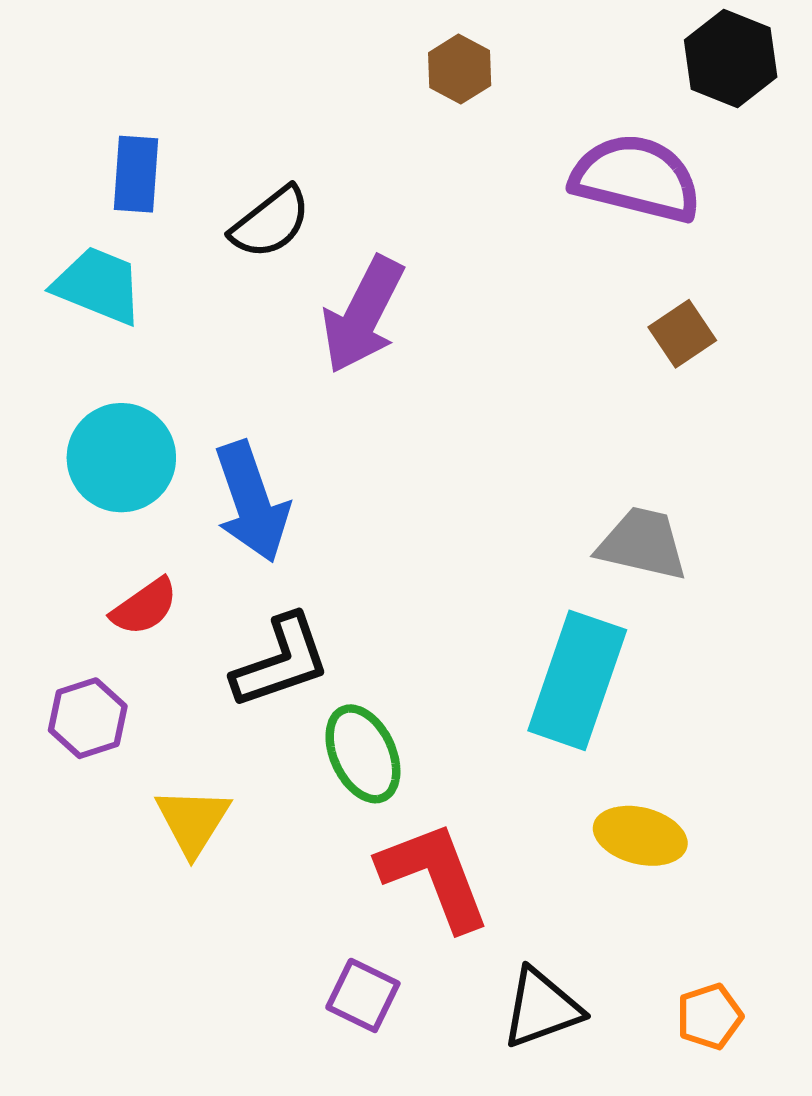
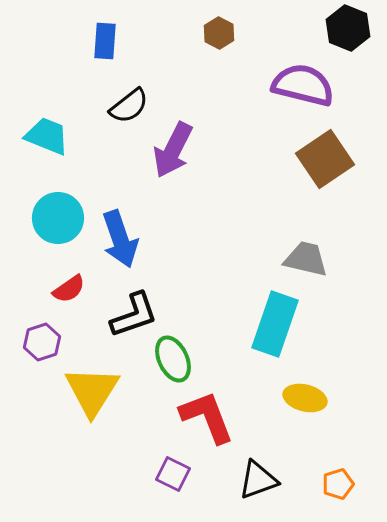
blue rectangle: (136, 174) -> (105, 41), moved
brown square: (682, 334) -> (325, 159), size x1.8
yellow triangle: (193, 821) -> (92, 391), size x1.5

